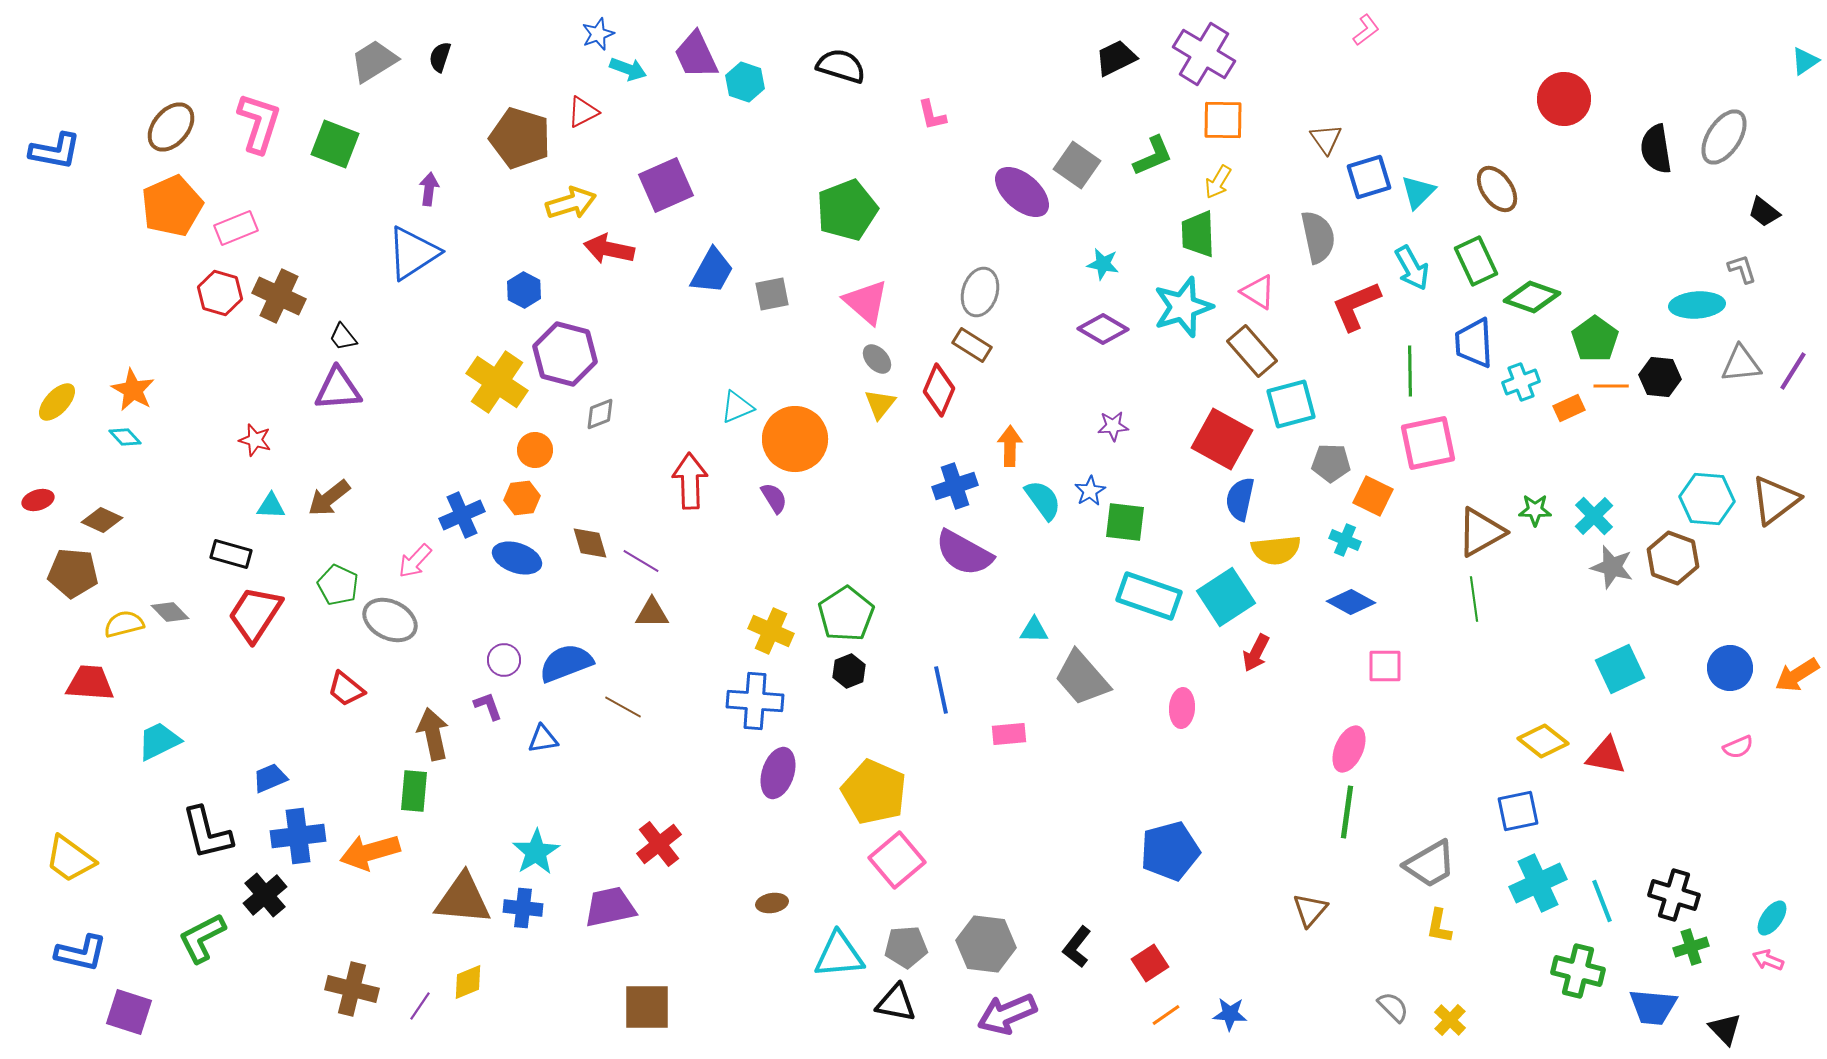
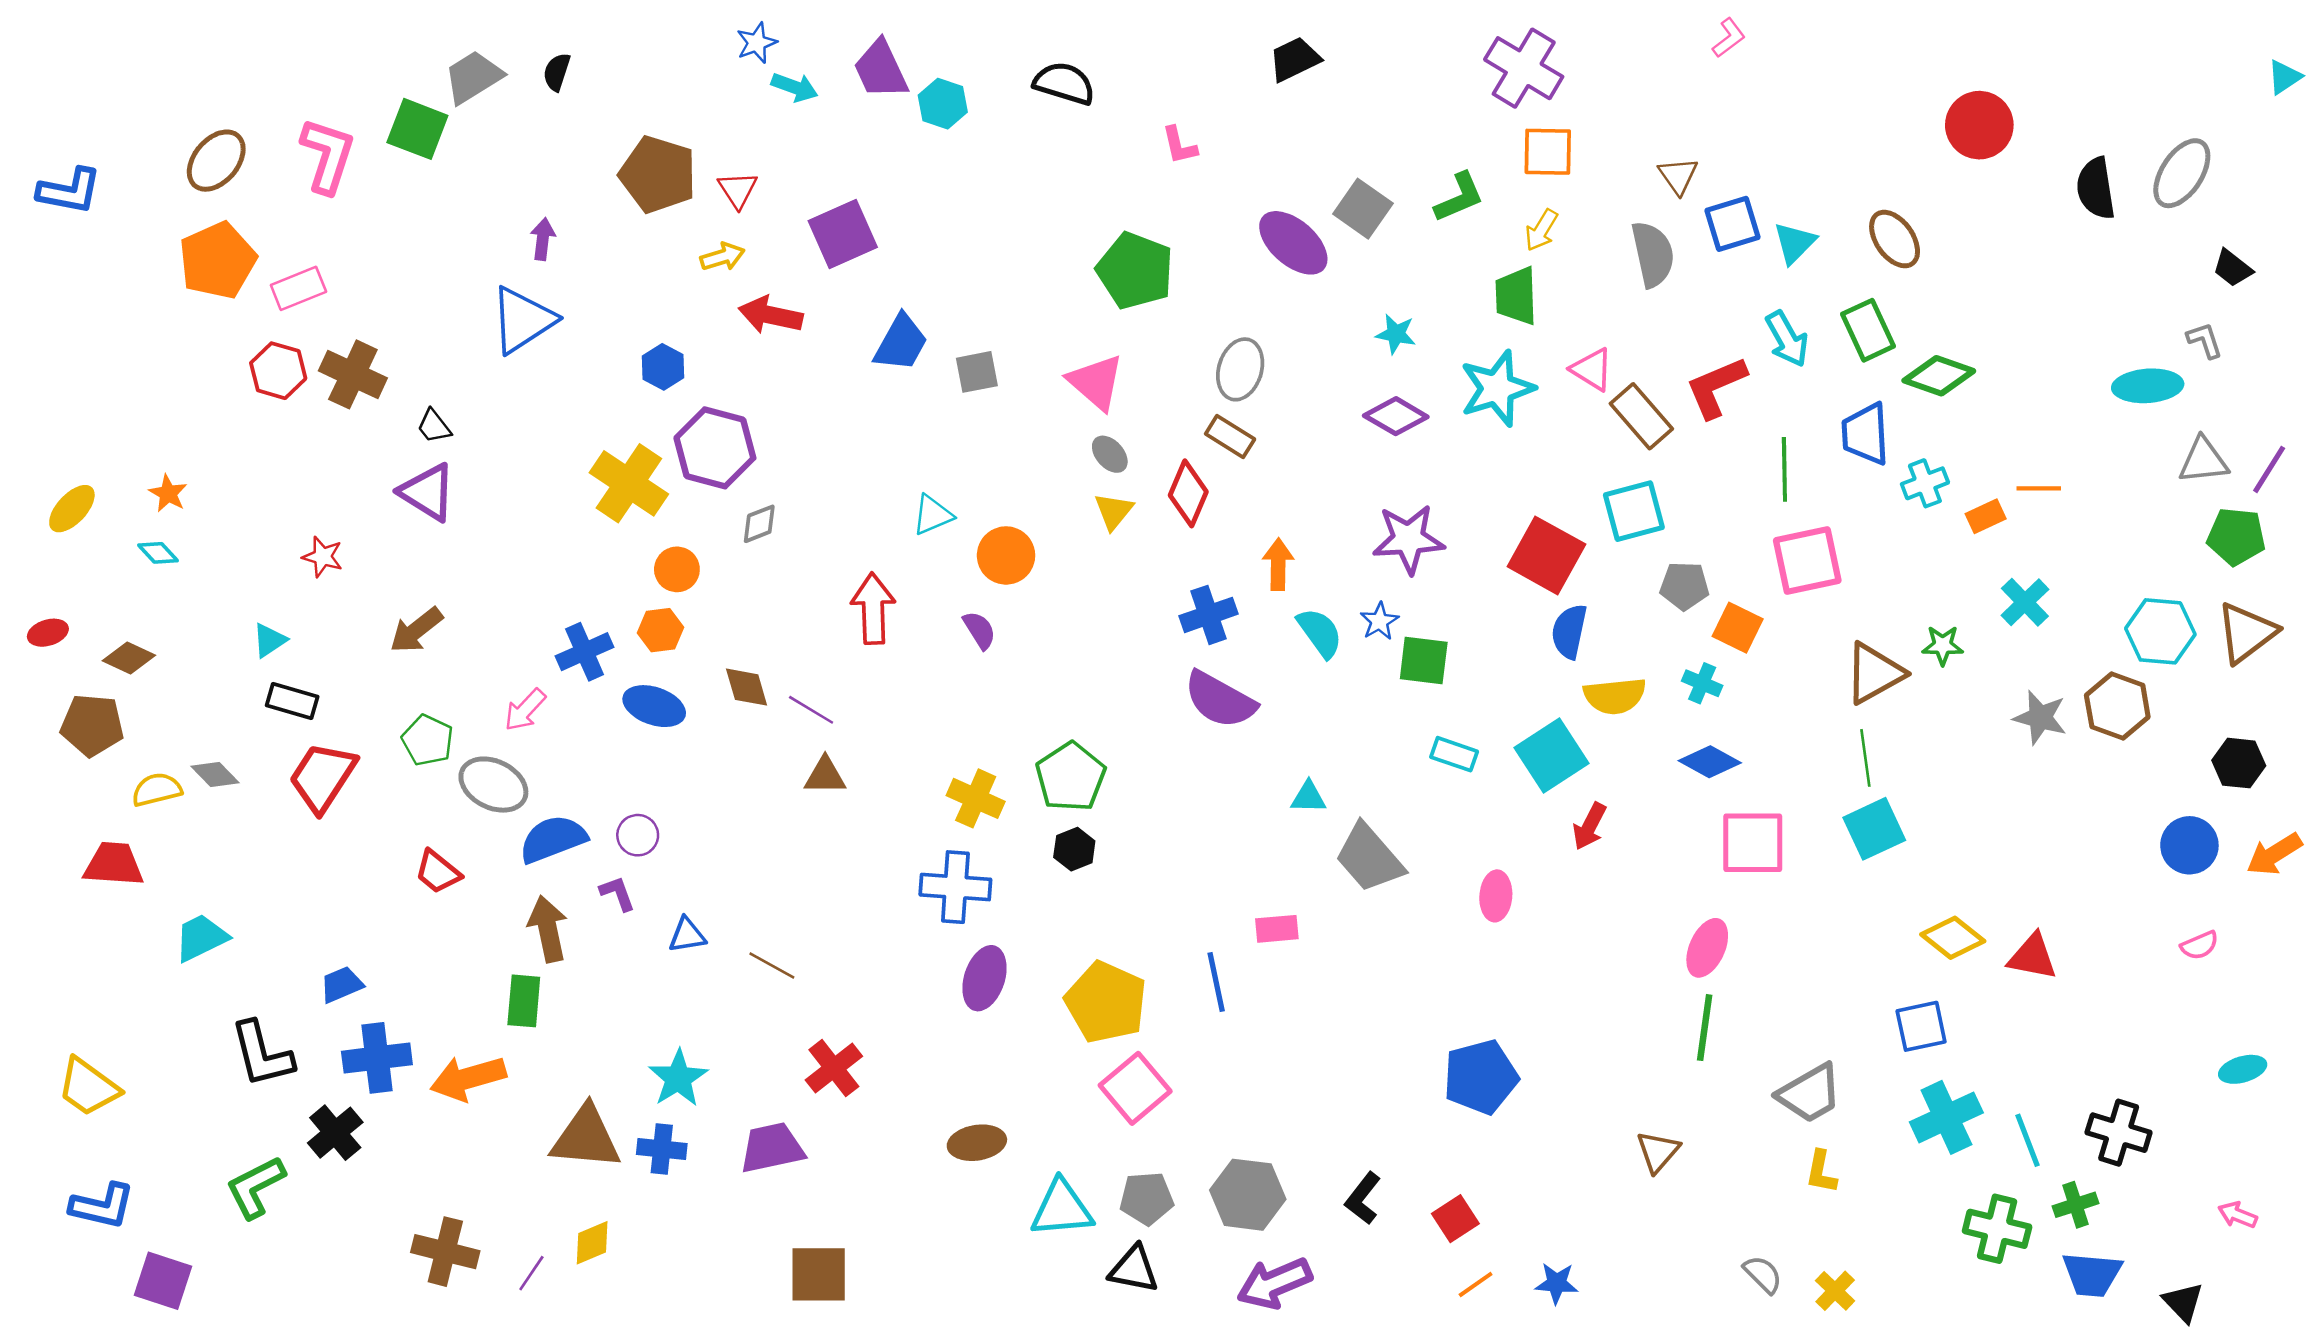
black trapezoid: (1116, 58) -> (1295, 59), moved
red triangle: (583, 112) -> (738, 190), moved, turned -36
green square: (335, 144) -> (417, 129), moved
yellow arrow: (571, 203) -> (722, 257), size x0.7
green pentagon: (847, 210) -> (1135, 271), moved, turned -30
gray semicircle: (1318, 237) -> (1653, 254), moved
green pentagon: (1595, 339) -> (2236, 536), moved, turned -30
brown rectangle: (1252, 351) -> (1641, 416), moved
black hexagon: (1660, 377) -> (2239, 763), moved
purple triangle: (338, 389) -> (428, 492), turned 36
orange star: (133, 390) -> (168, 493), size x0.7
purple star: (1113, 426) -> (1409, 539), size x1.8
orange circle: (795, 439) -> (1006, 555), size x0.7
cyan triangle: (271, 506) -> (269, 640), moved, turned -36
cyan cross: (1594, 516) -> (2025, 602), moved
cyan rectangle: (1149, 596) -> (1454, 754), size x0.6
blue semicircle: (566, 663) -> (553, 839), moved
pink square: (1385, 666) -> (1753, 843), size x1.5
cyan square: (1620, 669) -> (1874, 829), moved
blue line: (941, 690) -> (1216, 982), moved
brown line: (623, 707) -> (772, 966), moved
brown ellipse: (772, 903) -> (977, 1143), size x1.4
cyan ellipse: (1772, 918) -> (2243, 1069), moved, turned 39
green cross: (1691, 947) -> (2076, 1205), moved

